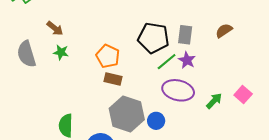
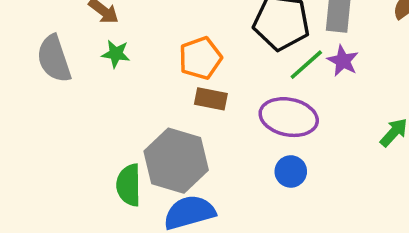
orange pentagon: (108, 56) -> (200, 58), turned 30
purple ellipse: (178, 90) -> (289, 117), moved
gray hexagon: (127, 114) -> (176, 161), moved

